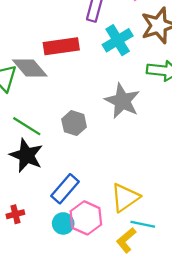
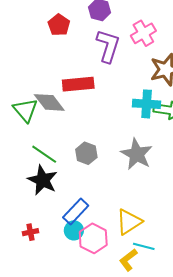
cyan cross: (118, 40) -> (147, 104), moved, turned 32
gray star: (122, 101) -> (137, 154), moved
cyan circle: (63, 223) -> (74, 230), moved

